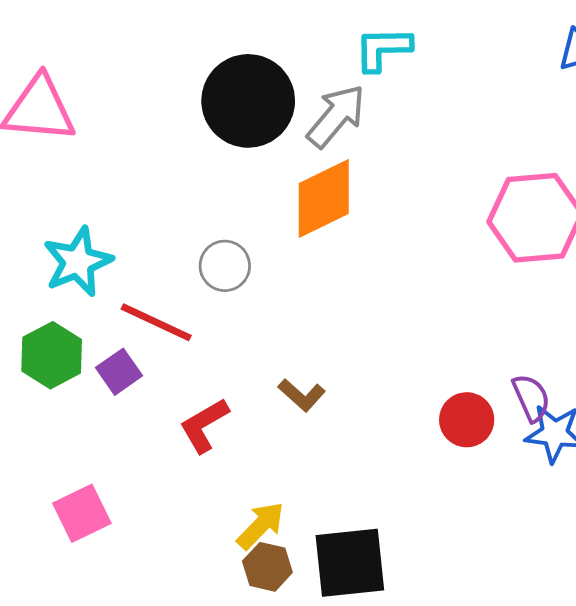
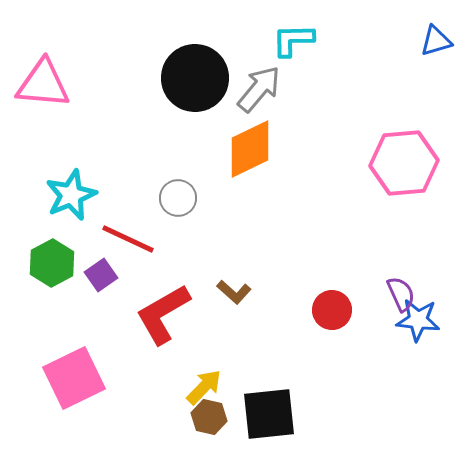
red circle: (467, 420) -> (332, 310), moved
red L-shape: (204, 425) -> (163, 314), size x1.5
pink square: (82, 513) -> (74, 378), size x1.5

